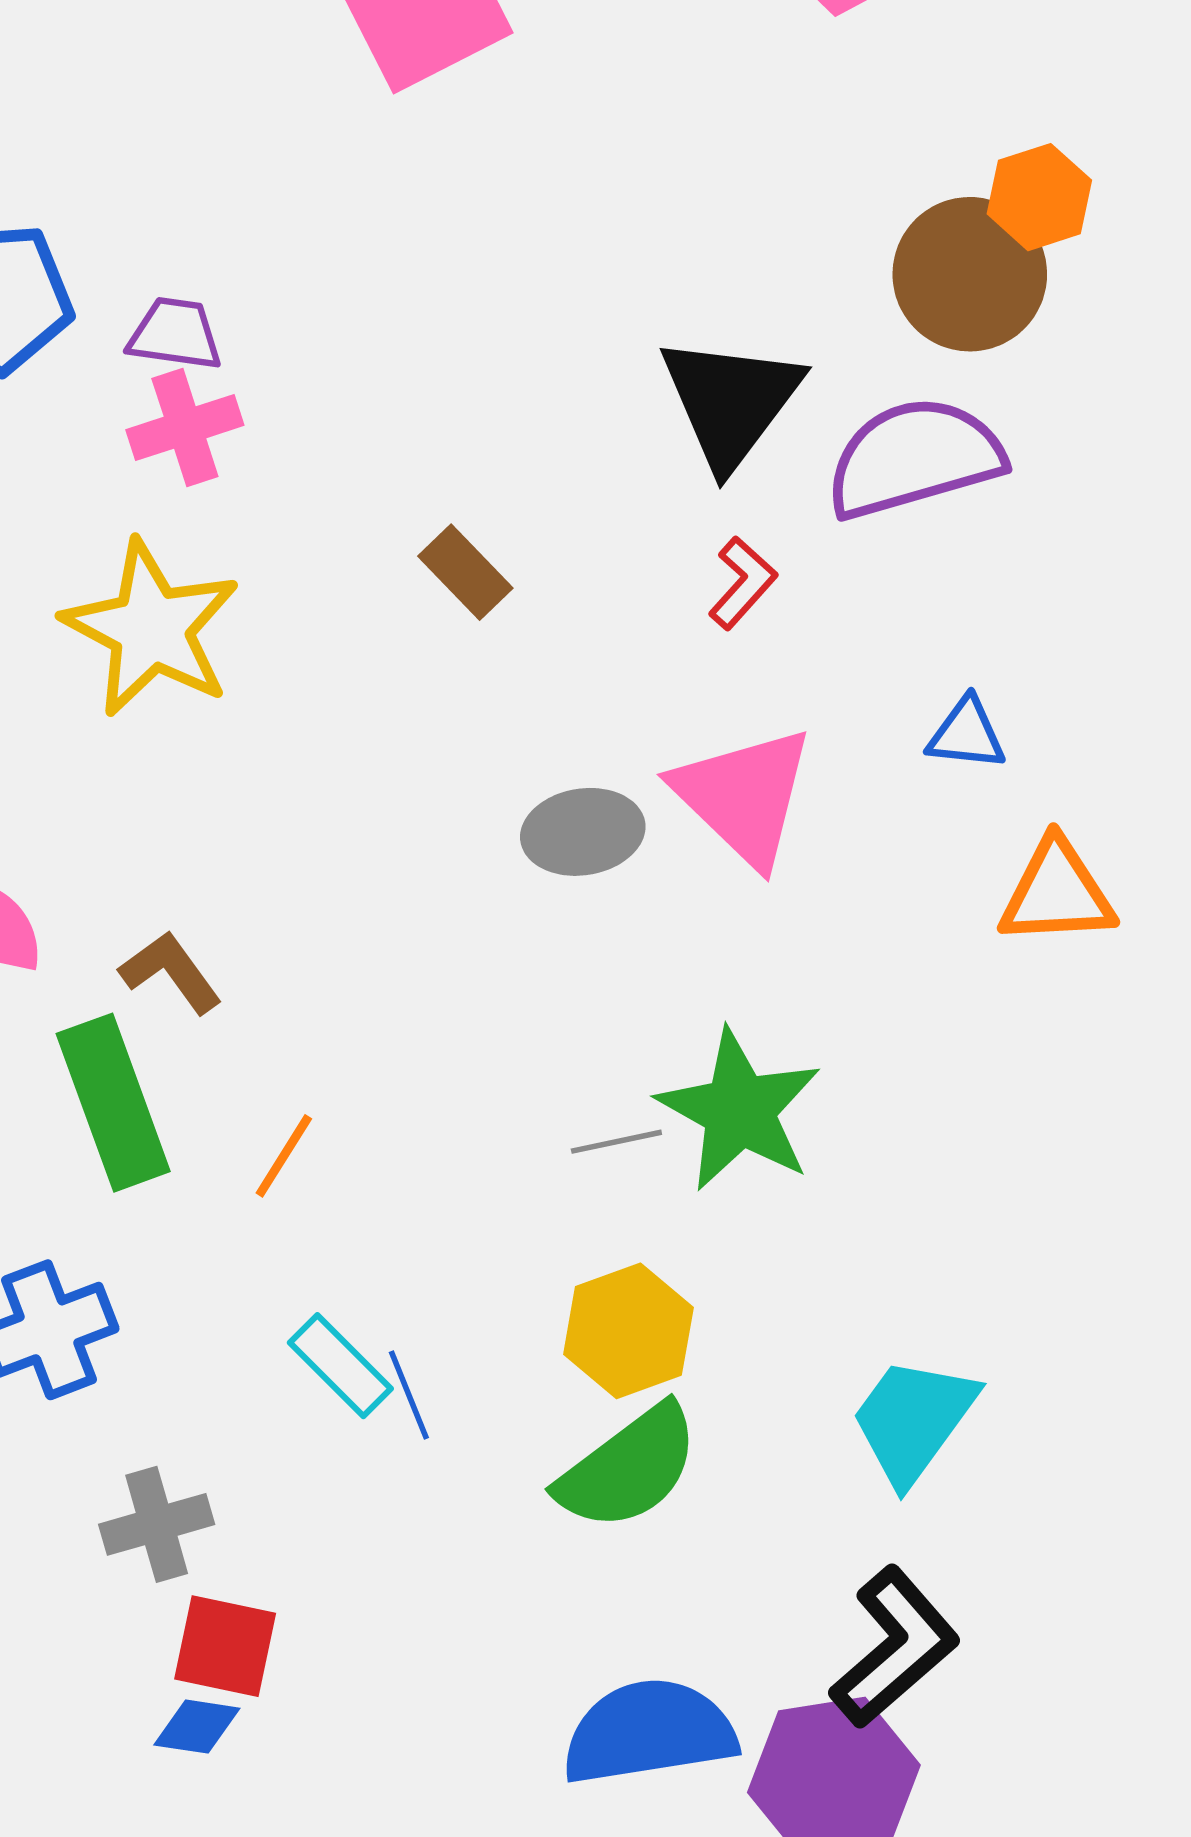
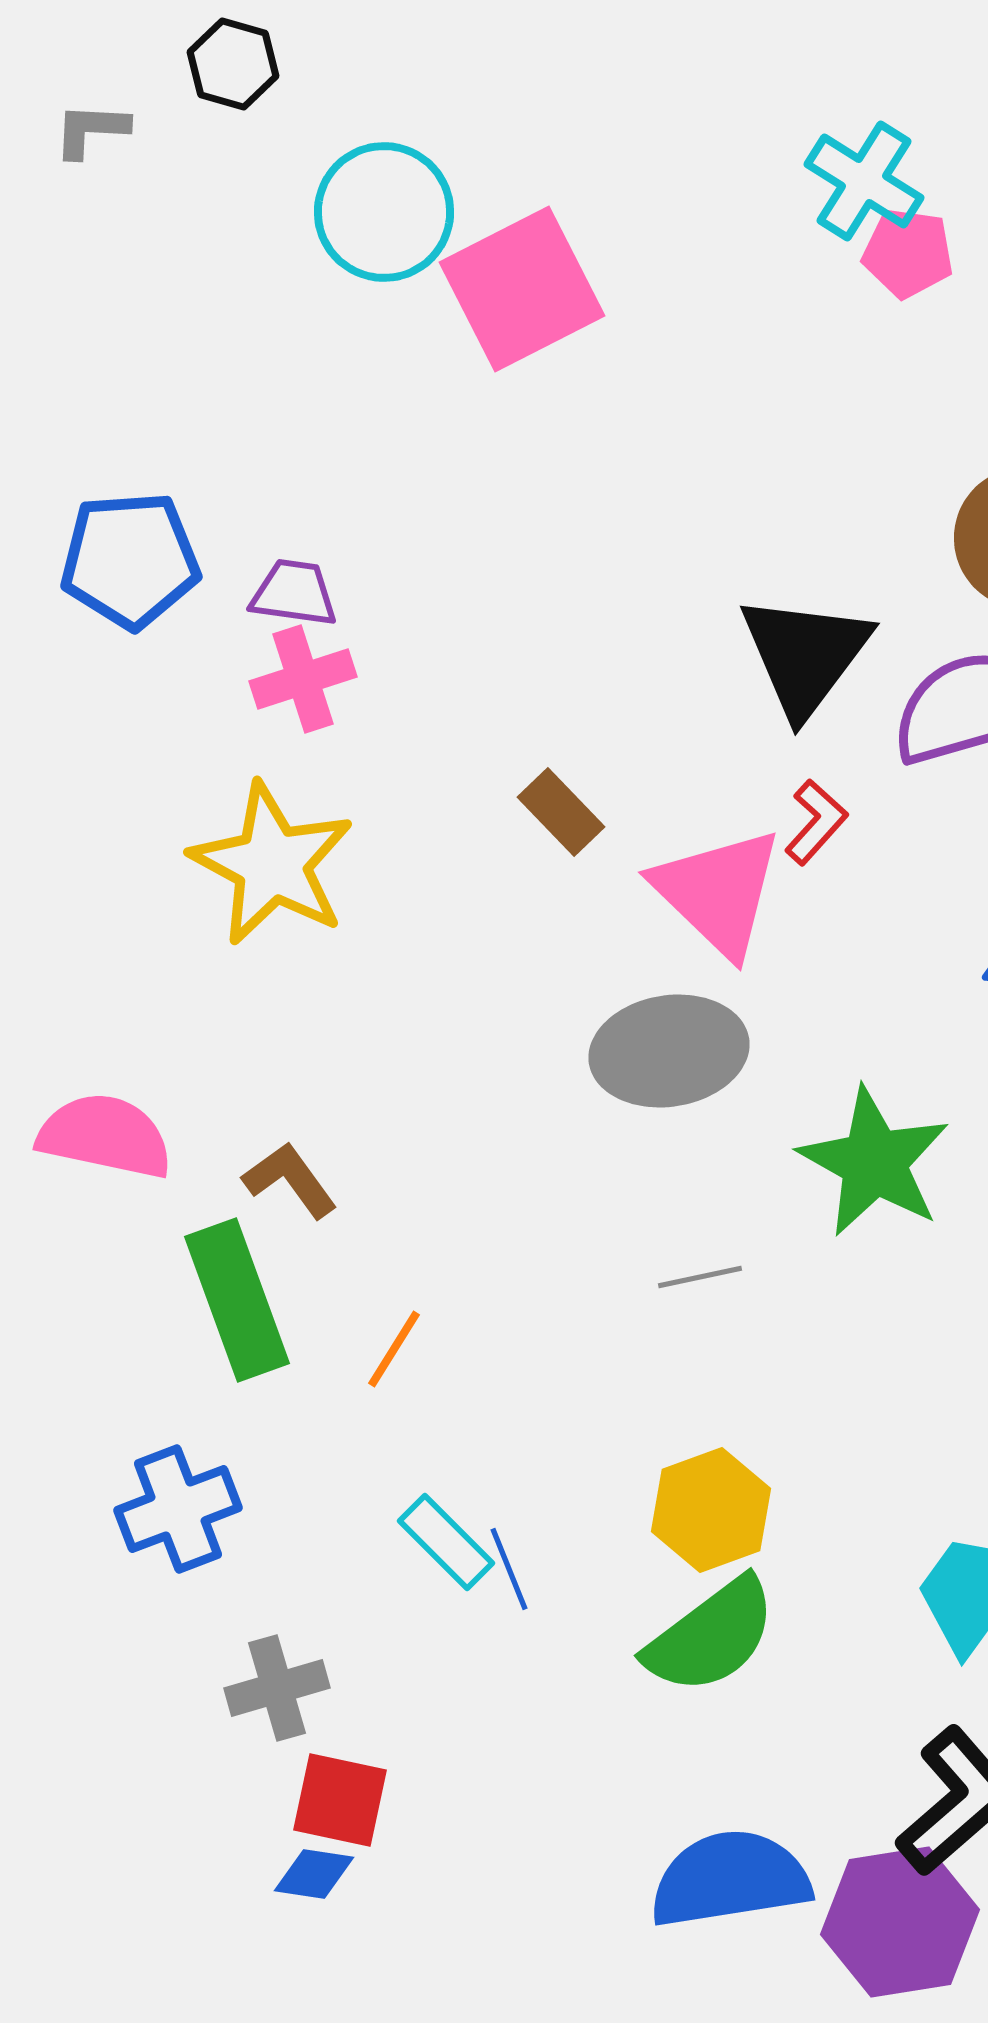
pink triangle: (744, 796) -> (718, 892), moved
gray ellipse: (583, 832) -> (669, 1051), size x1.4
green star: (739, 1110) -> (874, 1162), moved
gray line: (616, 1142) -> (700, 1277), moved

